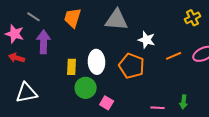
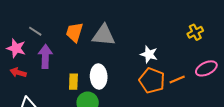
gray triangle: (117, 20) -> (104, 35), moved
orange line: (174, 56) -> (177, 80), moved
orange pentagon: (132, 66) -> (152, 81), moved

